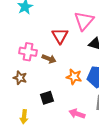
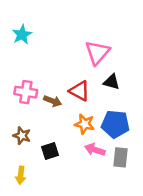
red triangle: (60, 36) -> (80, 91), moved, turned -30
brown star: (20, 78) -> (22, 136), moved
pink arrow: (77, 114) -> (95, 150), moved

